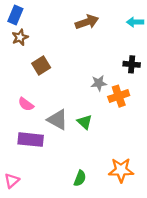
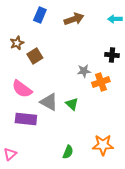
blue rectangle: (15, 15) -> (40, 15), moved
brown star: (20, 37) -> (17, 43), moved
pink semicircle: (26, 104) -> (22, 89), size x1.5

